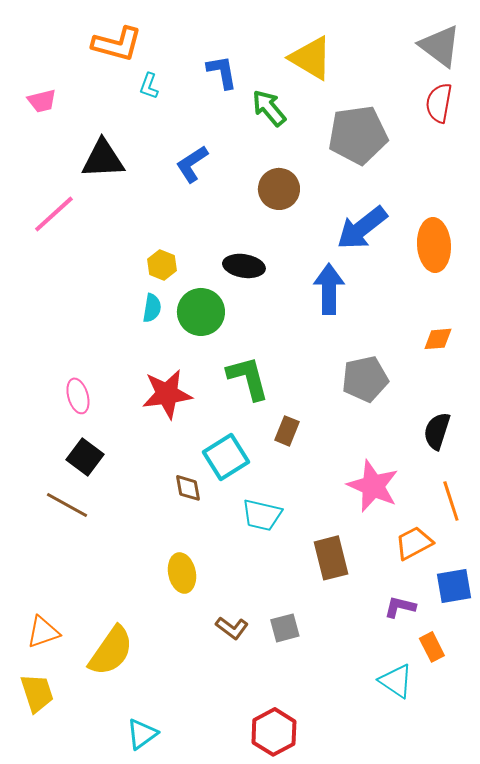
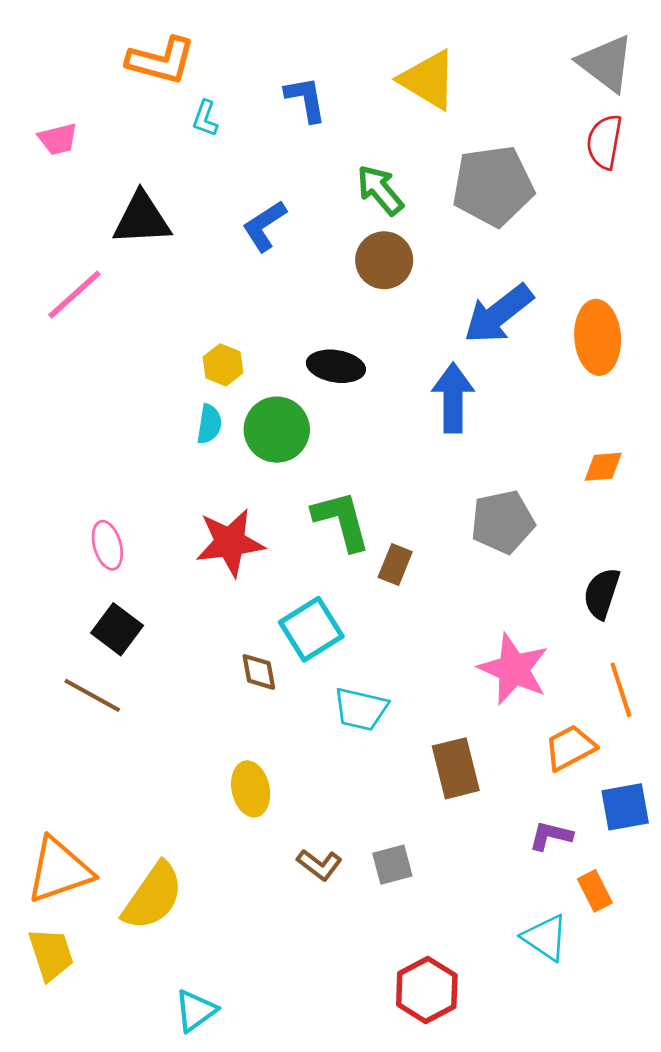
green arrow: (269, 108) -> (380, 190), moved
brown rectangle: (287, 431) -> (395, 565), moved
orange triangle: (43, 632) -> (59, 870), size x1.5
red hexagon: (274, 732) -> (427, 990), moved

